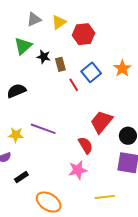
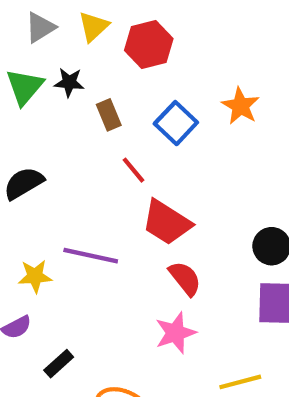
black star: (44, 57) -> (69, 82), moved
red line: (74, 85) -> (134, 170), moved
red trapezoid: (101, 122) -> (167, 222), moved, turned -90

